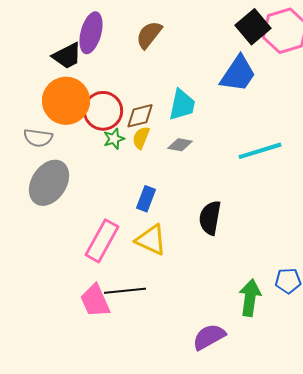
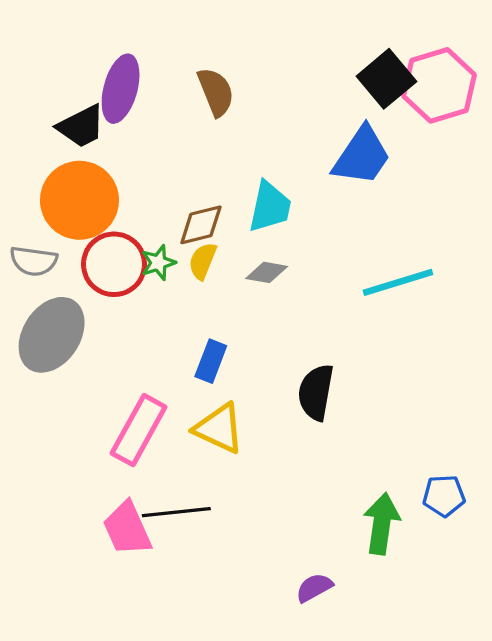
brown semicircle: (149, 35) -> (216, 92), turned 120
red circle: (103, 111) -> (114, 264), moved
purple semicircle: (209, 337) -> (314, 588), size x0.7

